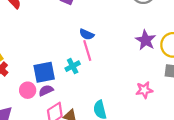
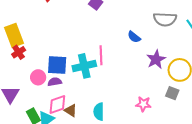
blue semicircle: (87, 34) -> (134, 37), moved
cyan cross: (73, 66) -> (84, 66), size x1.6

